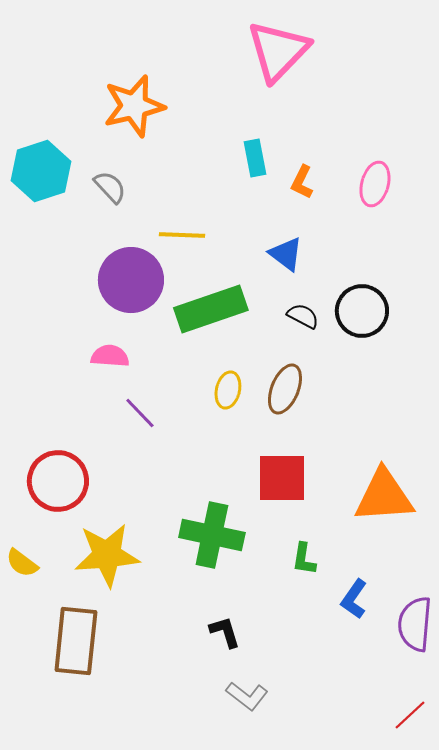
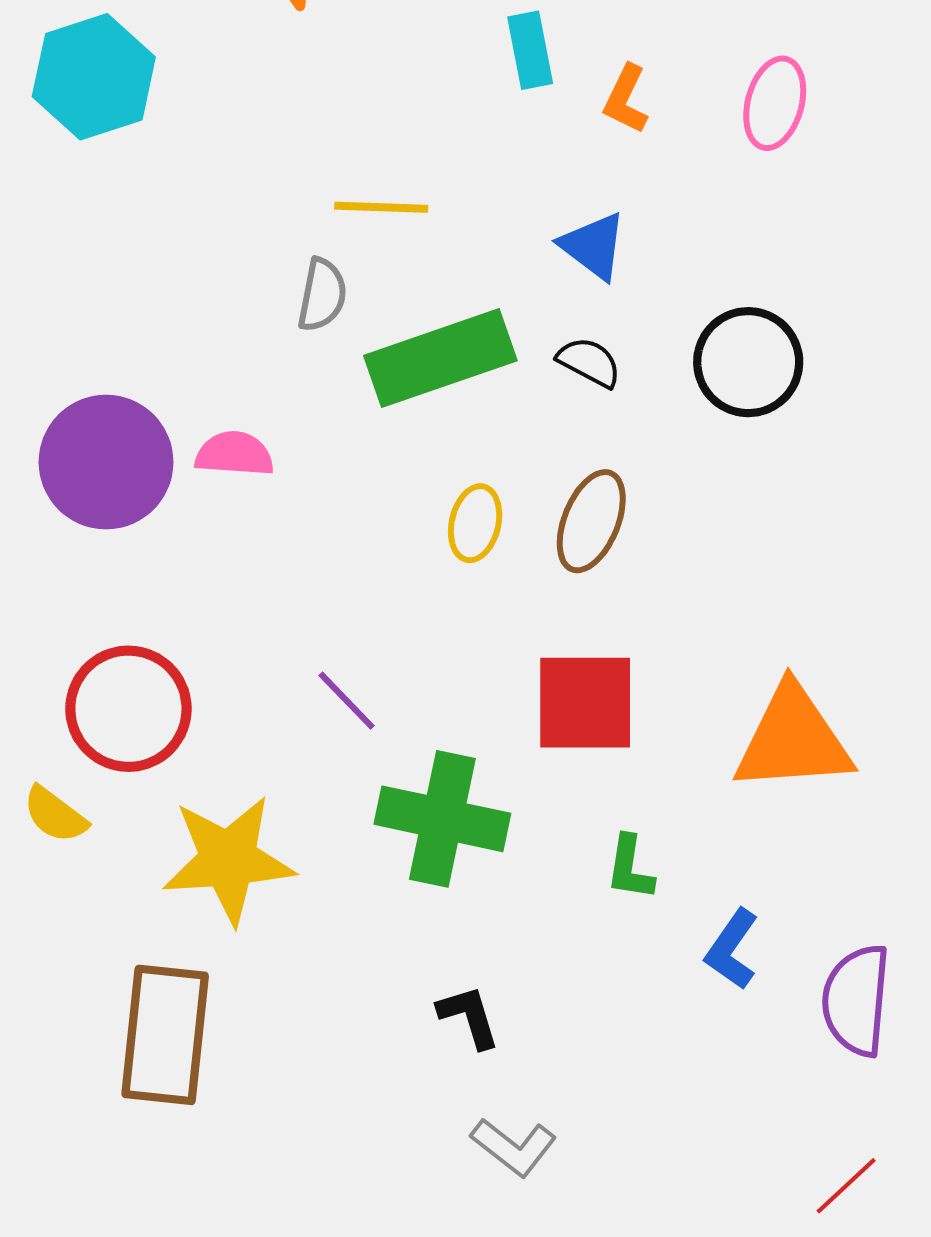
gray semicircle: (110, 187) -> (322, 295), moved, turned 54
purple circle: (131, 280) -> (106, 462), moved
black semicircle: (303, 316) -> (589, 362), moved
purple line: (140, 413) -> (347, 701), moved
yellow semicircle: (22, 563) -> (55, 815), moved

